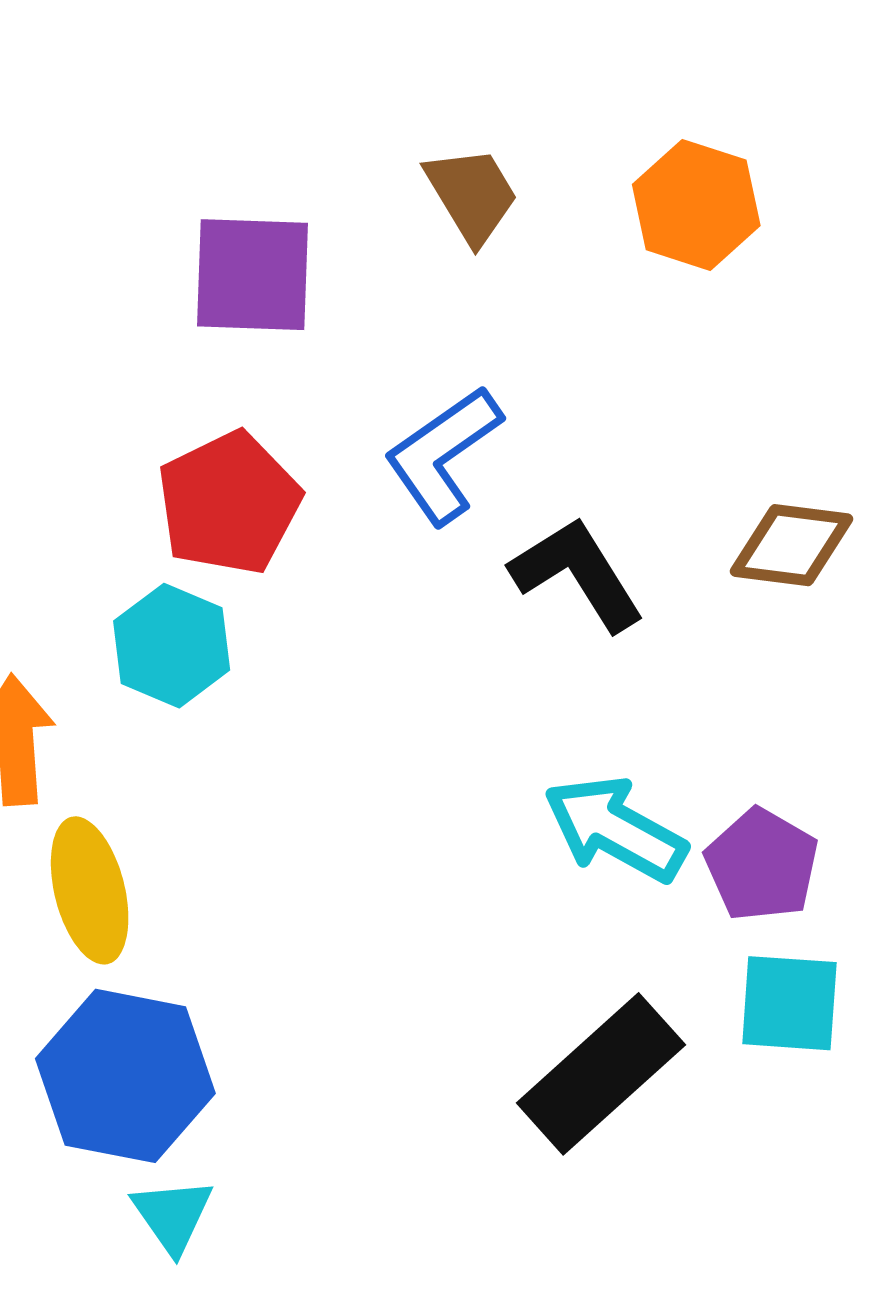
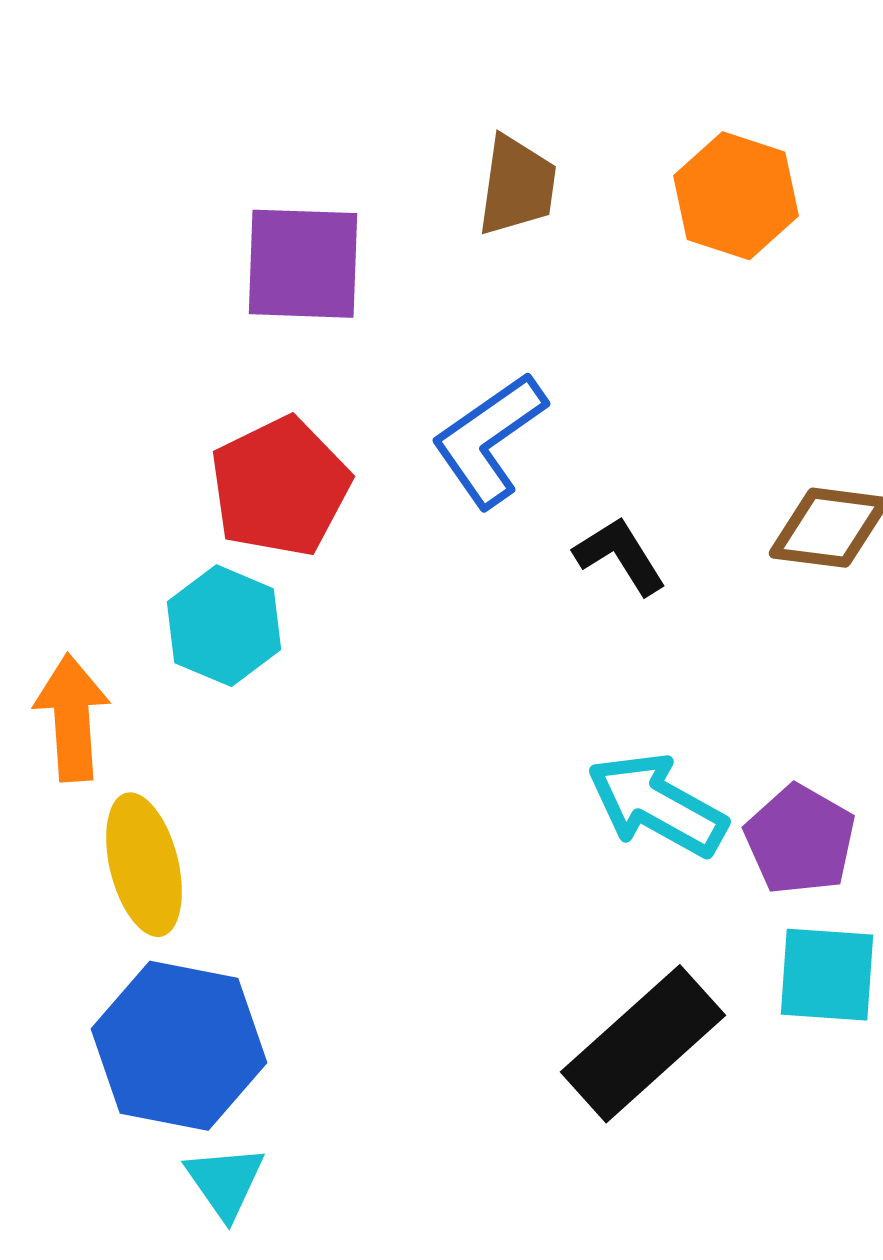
brown trapezoid: (472, 195) -> (517, 186), turned 39
black L-shape: (577, 574) -> (620, 556), size x0.7

